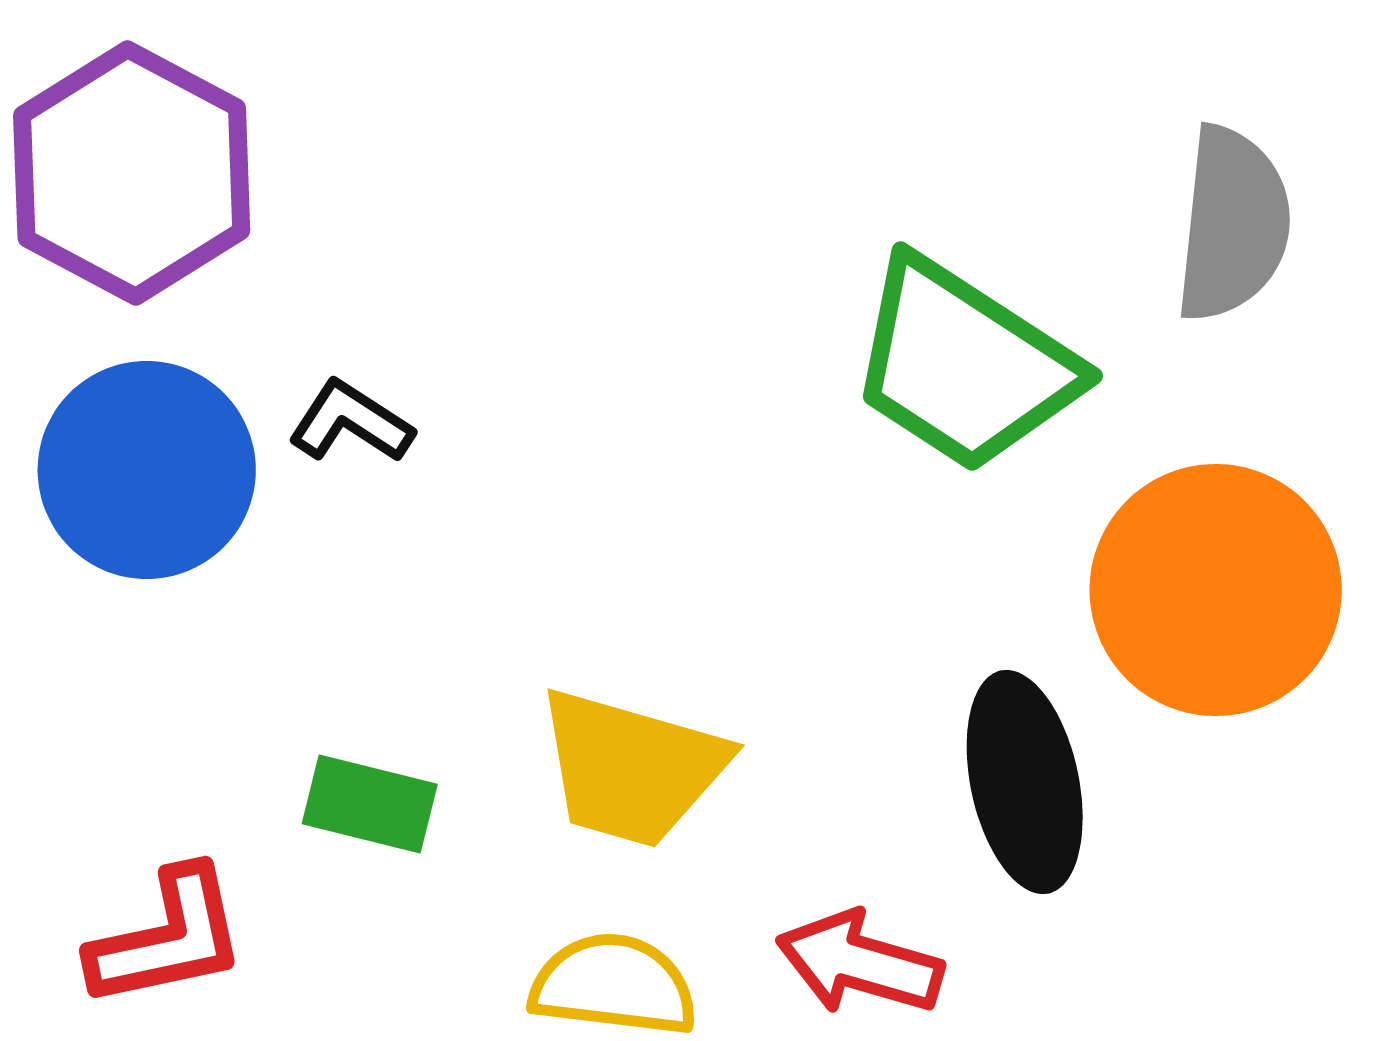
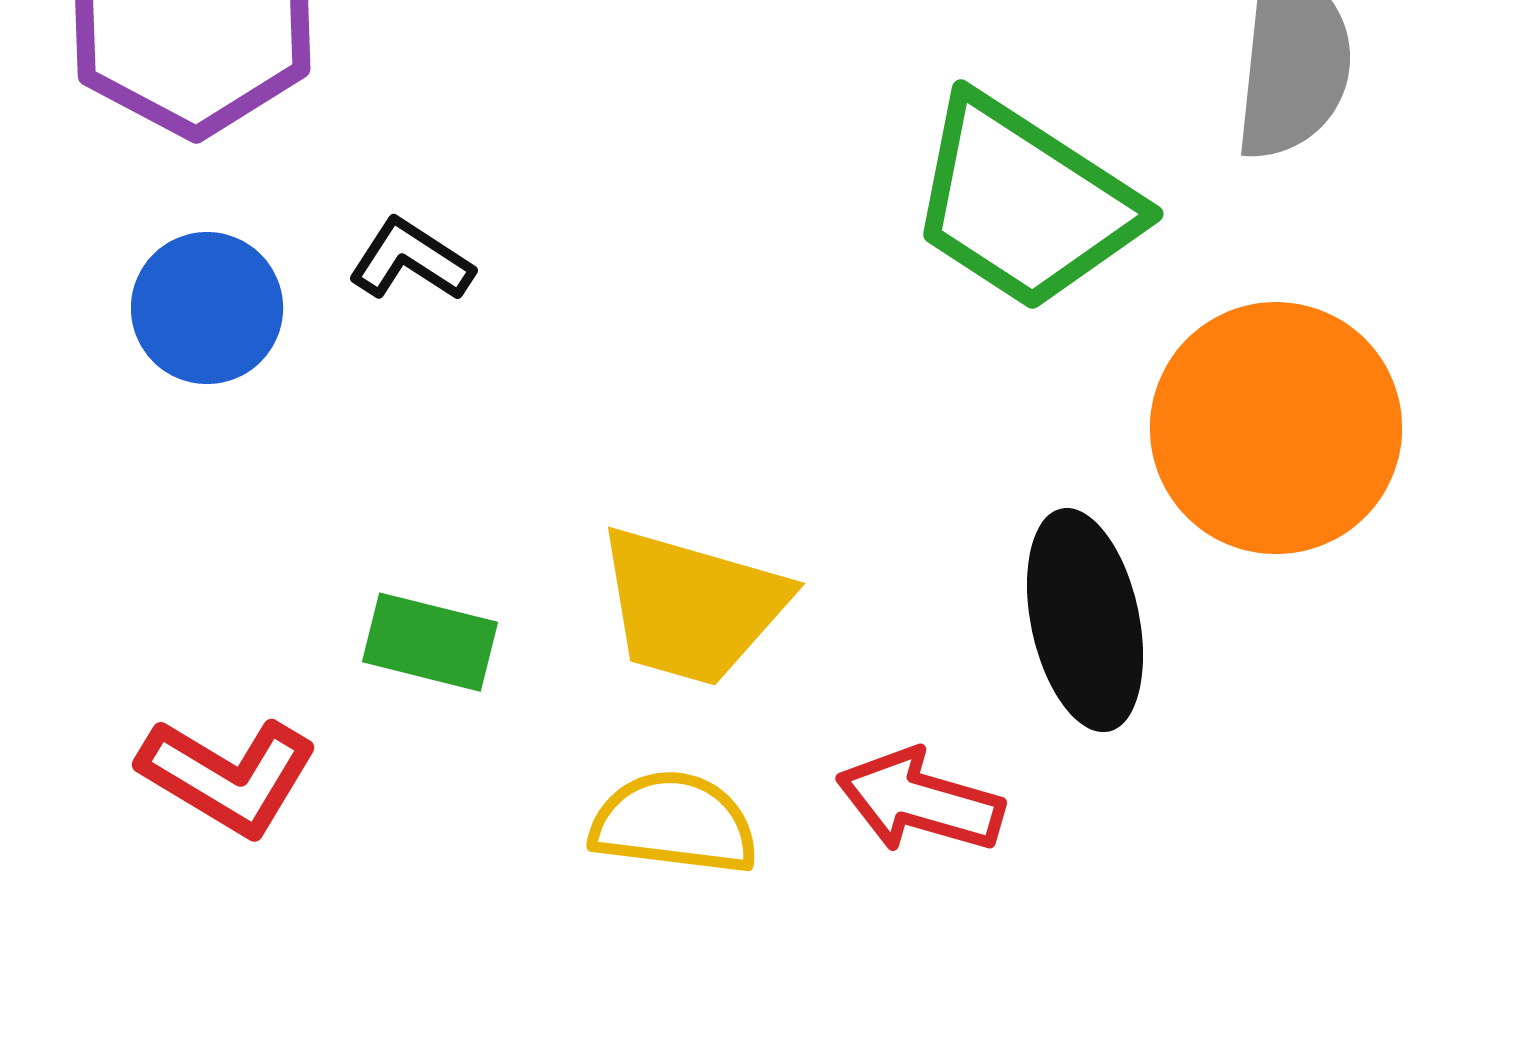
blue circle: (147, 470) -> (207, 308), size x0.7
red L-shape: (168, 938) -> (228, 776), turned 43

